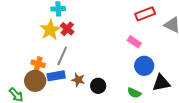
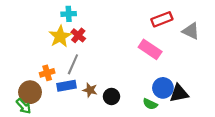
pink rectangle: (134, 42) -> (150, 49), size x1.5
orange cross: (38, 64) -> (47, 73), turned -32
blue circle: (144, 66) -> (163, 88), moved
brown circle: (35, 81) -> (30, 92), moved

